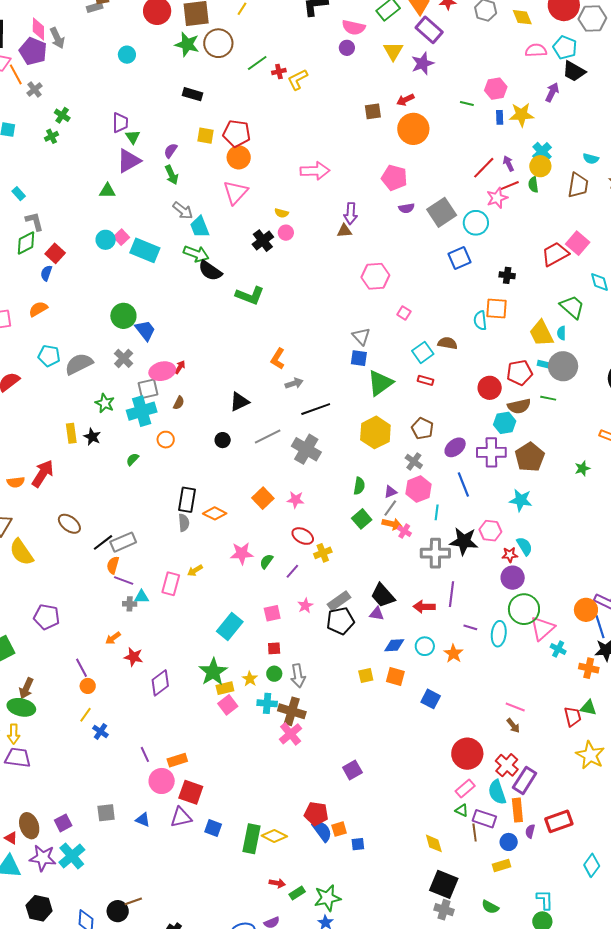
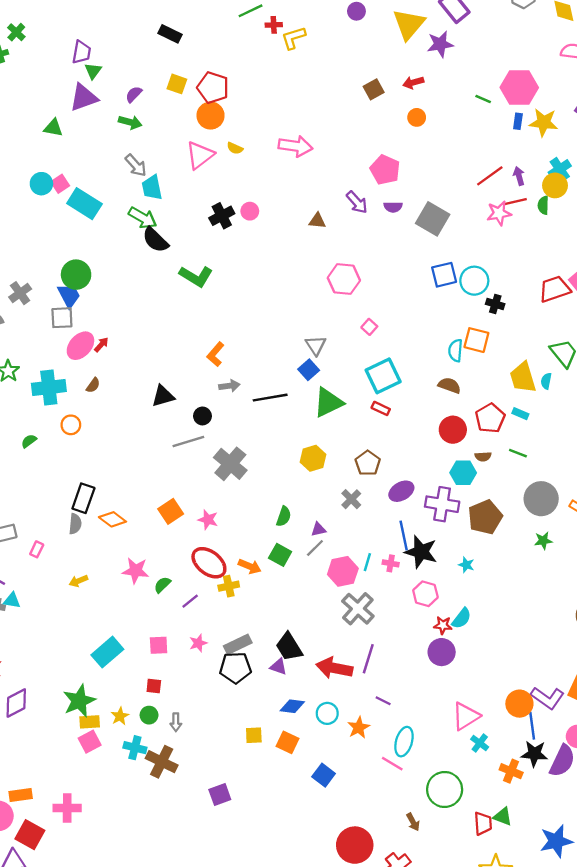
yellow triangle: (393, 51) -> (409, 24), size x1.4
pink hexagon: (496, 89) -> (519, 87), size x1.4
brown square: (373, 111) -> (374, 89), turned -30
orange circle: (413, 129) -> (417, 117), size x0.5
green arrow: (172, 175) -> (130, 122), turned -60
gray square: (442, 212) -> (433, 219), turned -36
yellow semicircle: (282, 213) -> (235, 148), moved
purple arrow: (351, 214) -> (357, 202), moved, turned -55
cyan circle: (476, 223) -> (474, 281), moved
green circle: (123, 316) -> (76, 275), moved
brown semicircle: (448, 343) -> (449, 385), moved
cyan square: (423, 352) -> (383, 376), size x1.4
gray cross: (124, 358) -> (20, 293), moved
blue square: (359, 358) -> (309, 370), turned 30
gray circle: (563, 366) -> (541, 499), moved
pink ellipse: (162, 371) -> (80, 346), turned -45
red pentagon: (519, 373) -> (490, 418), turned -30
gray square: (148, 389) -> (62, 318), moved
brown semicircle: (519, 406) -> (483, 457), size x0.6
black line: (316, 409) -> (270, 398), moved
yellow hexagon: (375, 432) -> (313, 458), size x0.7
black circle: (223, 440) -> (202, 416), moved
pink hexagon: (418, 489) -> (343, 571), moved
cyan star: (521, 500) -> (466, 565), size x0.6
green square: (362, 519) -> (280, 555), turned -30
orange arrow: (392, 524) -> (250, 566), moved
pink cross: (404, 531) -> (391, 563), moved, turned -32
red ellipse: (303, 536) -> (209, 563), size x1.4
black star: (464, 541) -> (421, 552), moved
cyan semicircle: (524, 546) -> (461, 618), turned 60
gray cross: (435, 553) -> (358, 609), turned 32
pink rectangle: (171, 584) -> (37, 549), moved, size x0.6
red arrow: (424, 607) -> (334, 668), size x1.4
green circle: (524, 609) -> (445, 789), moved
cyan ellipse: (499, 634) -> (404, 742), moved
gray arrow: (298, 676) -> (176, 722), size x0.7
pink line: (515, 707) -> (392, 764), moved
pink cross: (291, 734) -> (67, 808), moved, turned 30
purple square: (352, 770) -> (220, 795), moved

